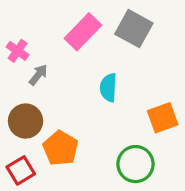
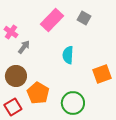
gray square: (134, 29) -> (84, 18), size x0.6
green circle: (136, 164) -> (73, 103), moved

